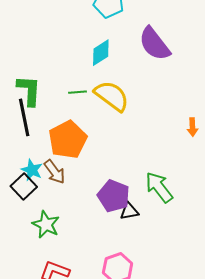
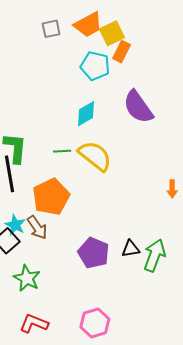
green arrow: (159, 187) -> (155, 255), moved, turned 56
black triangle: (129, 211) -> (131, 249), moved

